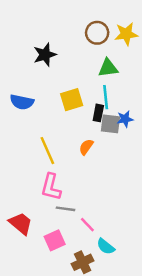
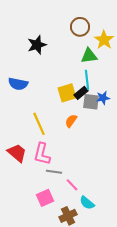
yellow star: (126, 34) -> (104, 40), moved, turned -30
yellow square: (72, 100) -> (67, 93), moved
black rectangle: (98, 113) -> (81, 93), turned 40
red trapezoid: (21, 223) -> (17, 153), moved

